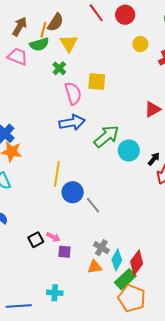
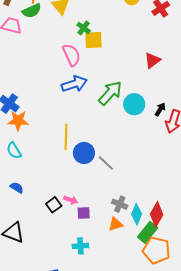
green cross: (59, 68) -> (84, 28), moved
cyan cross: (55, 293) -> (80, 246), moved

